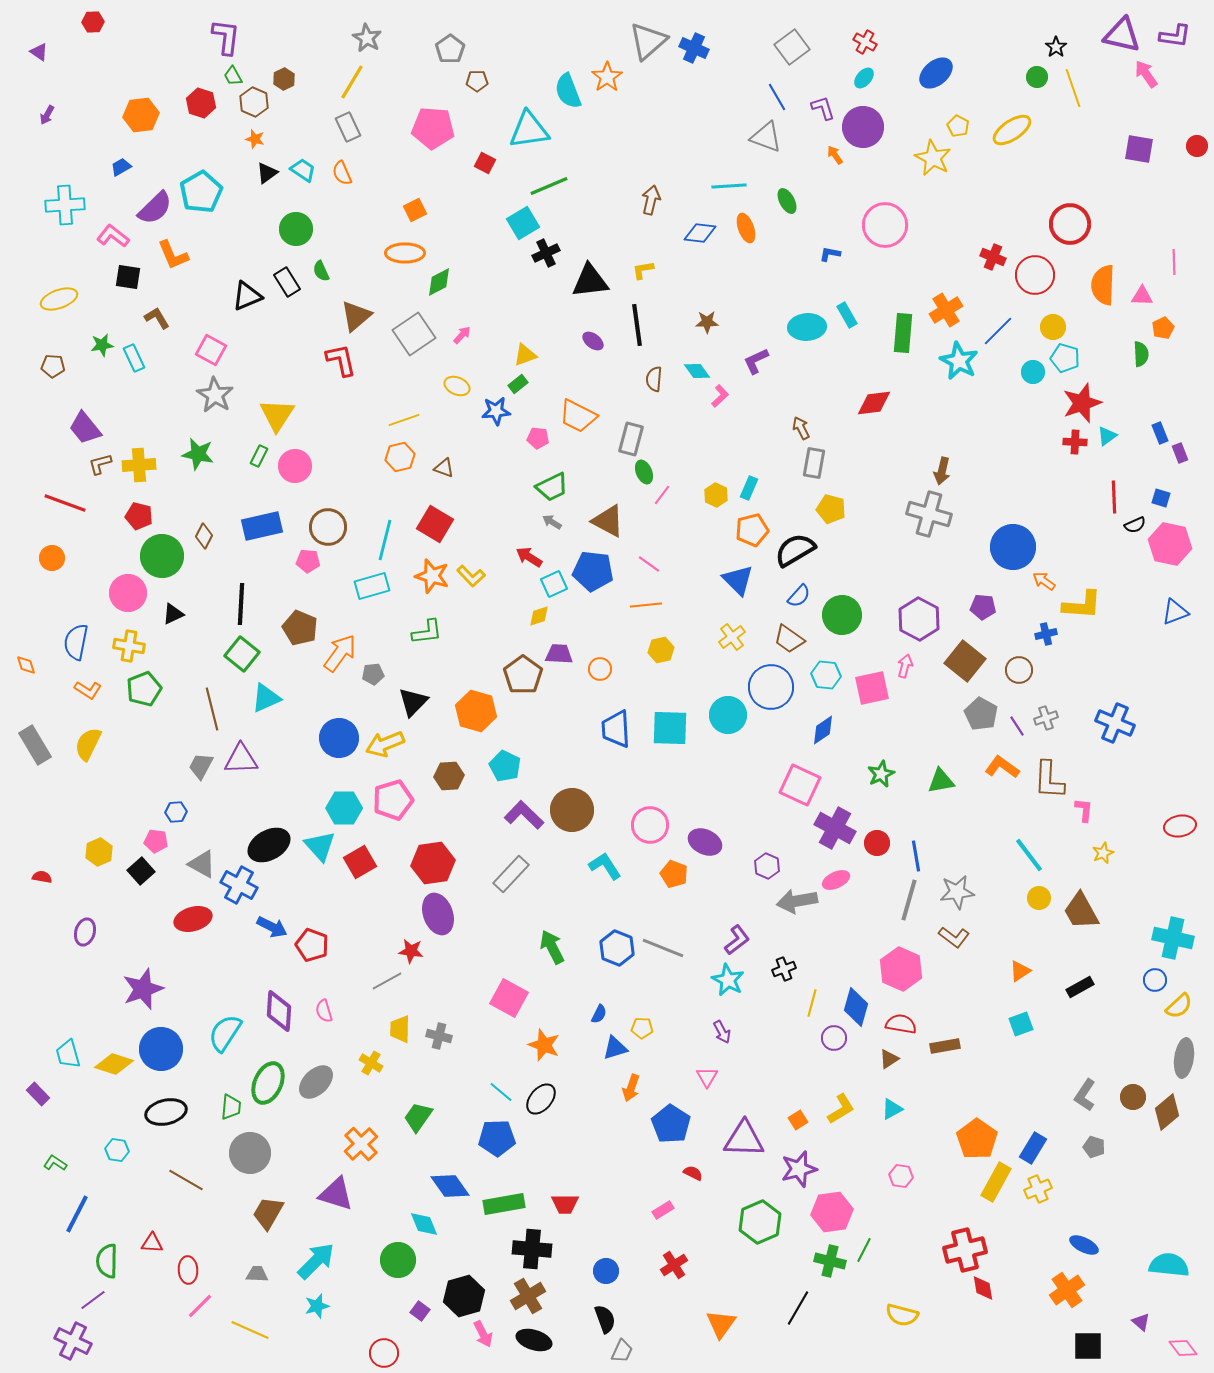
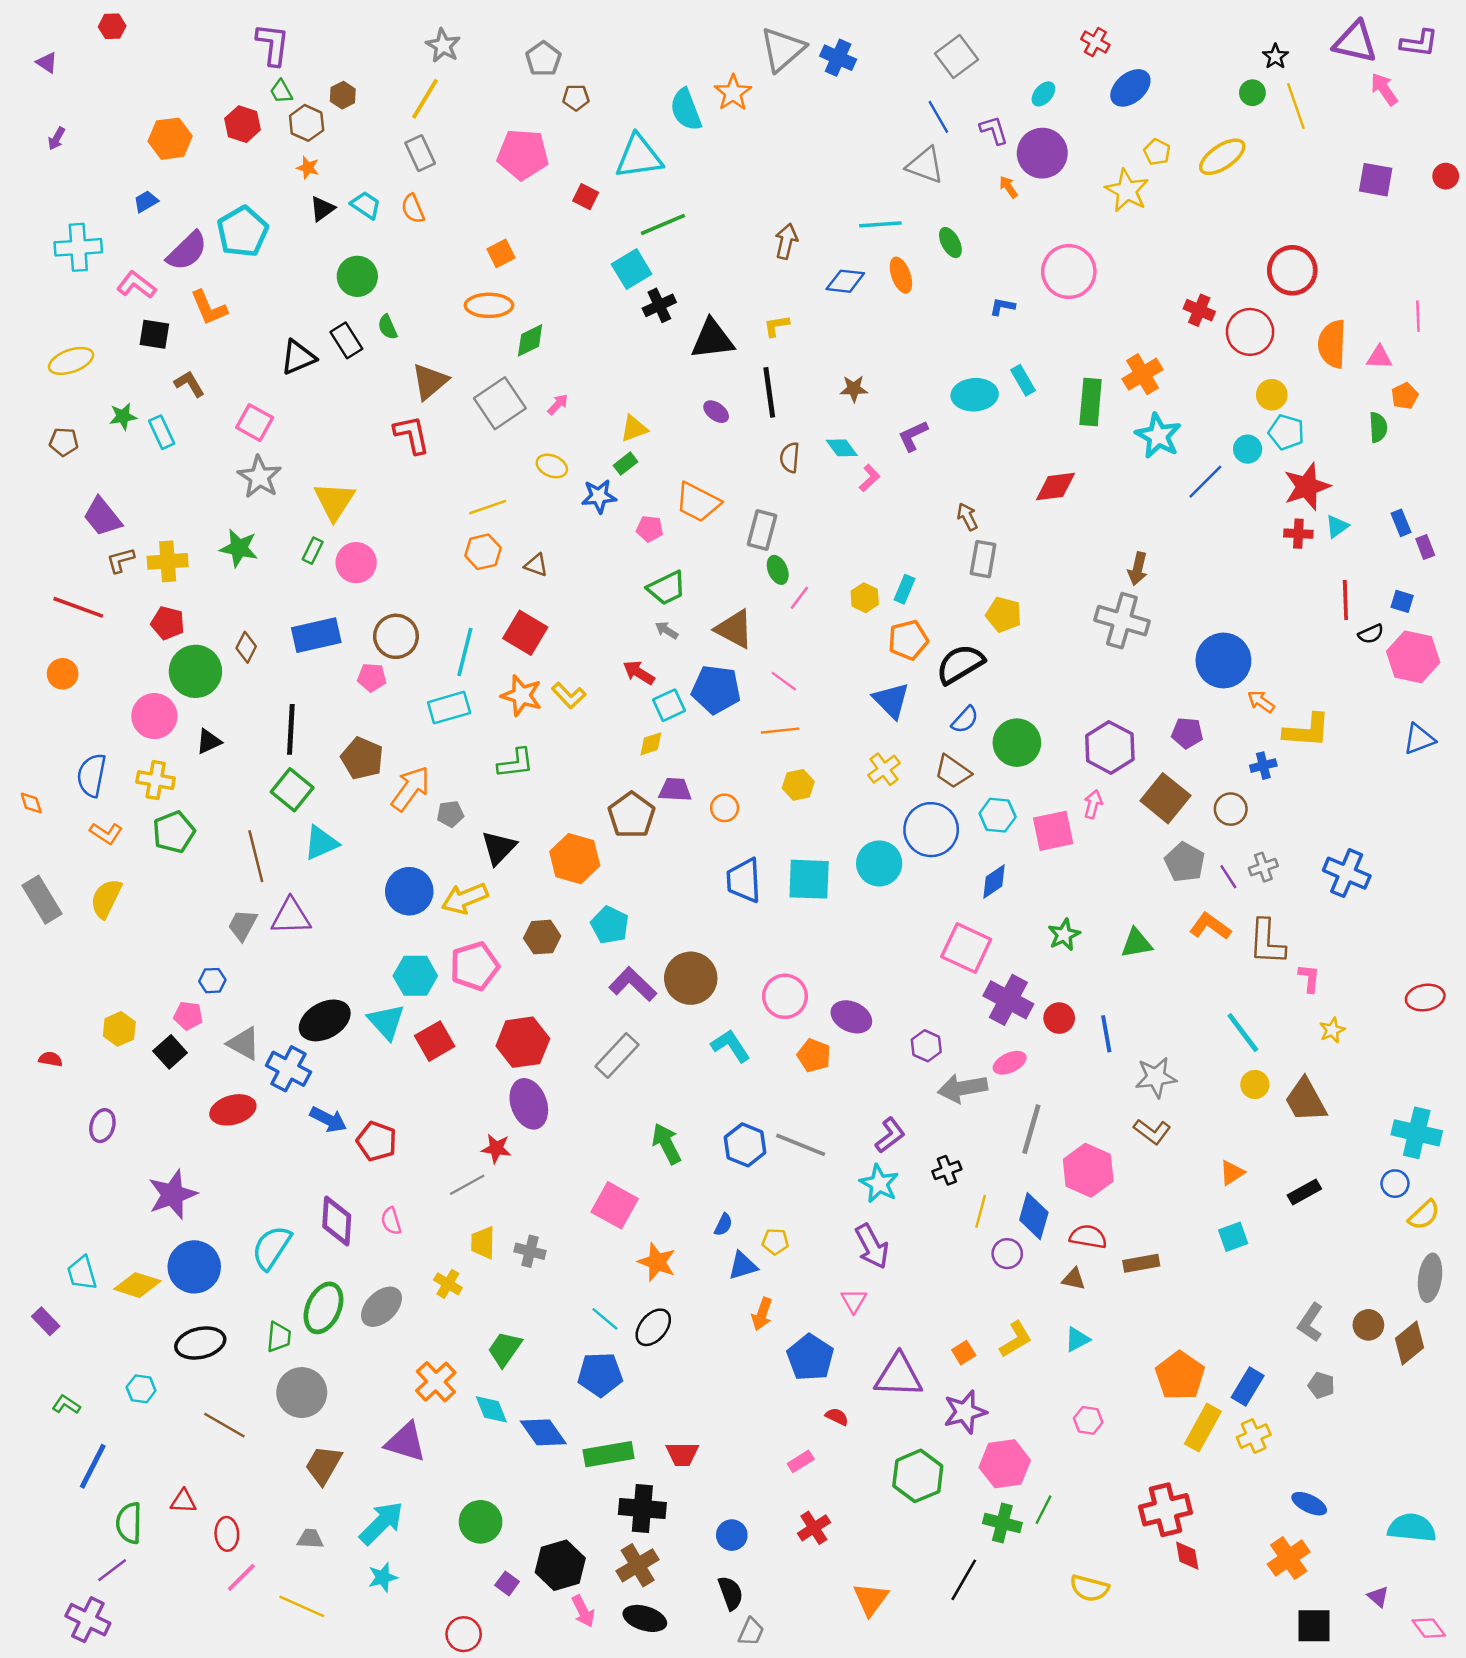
red cross: (865, 42) -> (1095, 42), moved
blue line: (998, 331) -> (1205, 482), moved
gray line: (909, 900) -> (1031, 1129), moved
purple arrow: (722, 1032) -> (872, 1246), size x1.6
brown triangle: (889, 1059) -> (1074, 1279), turned 45
cyan diamond: (424, 1224) -> (491, 1409), moved

